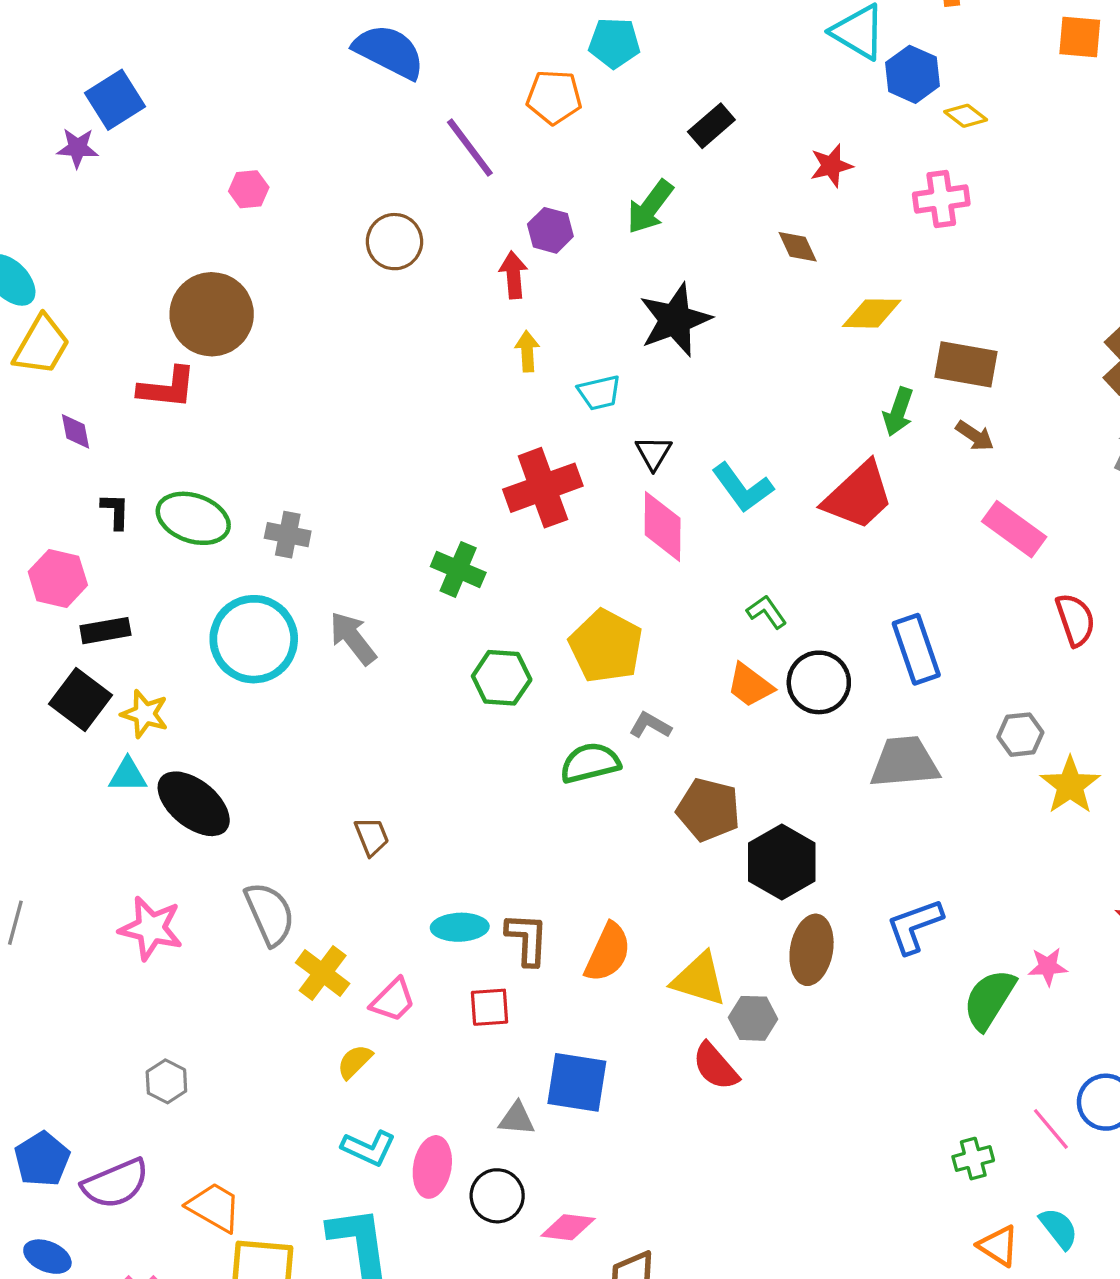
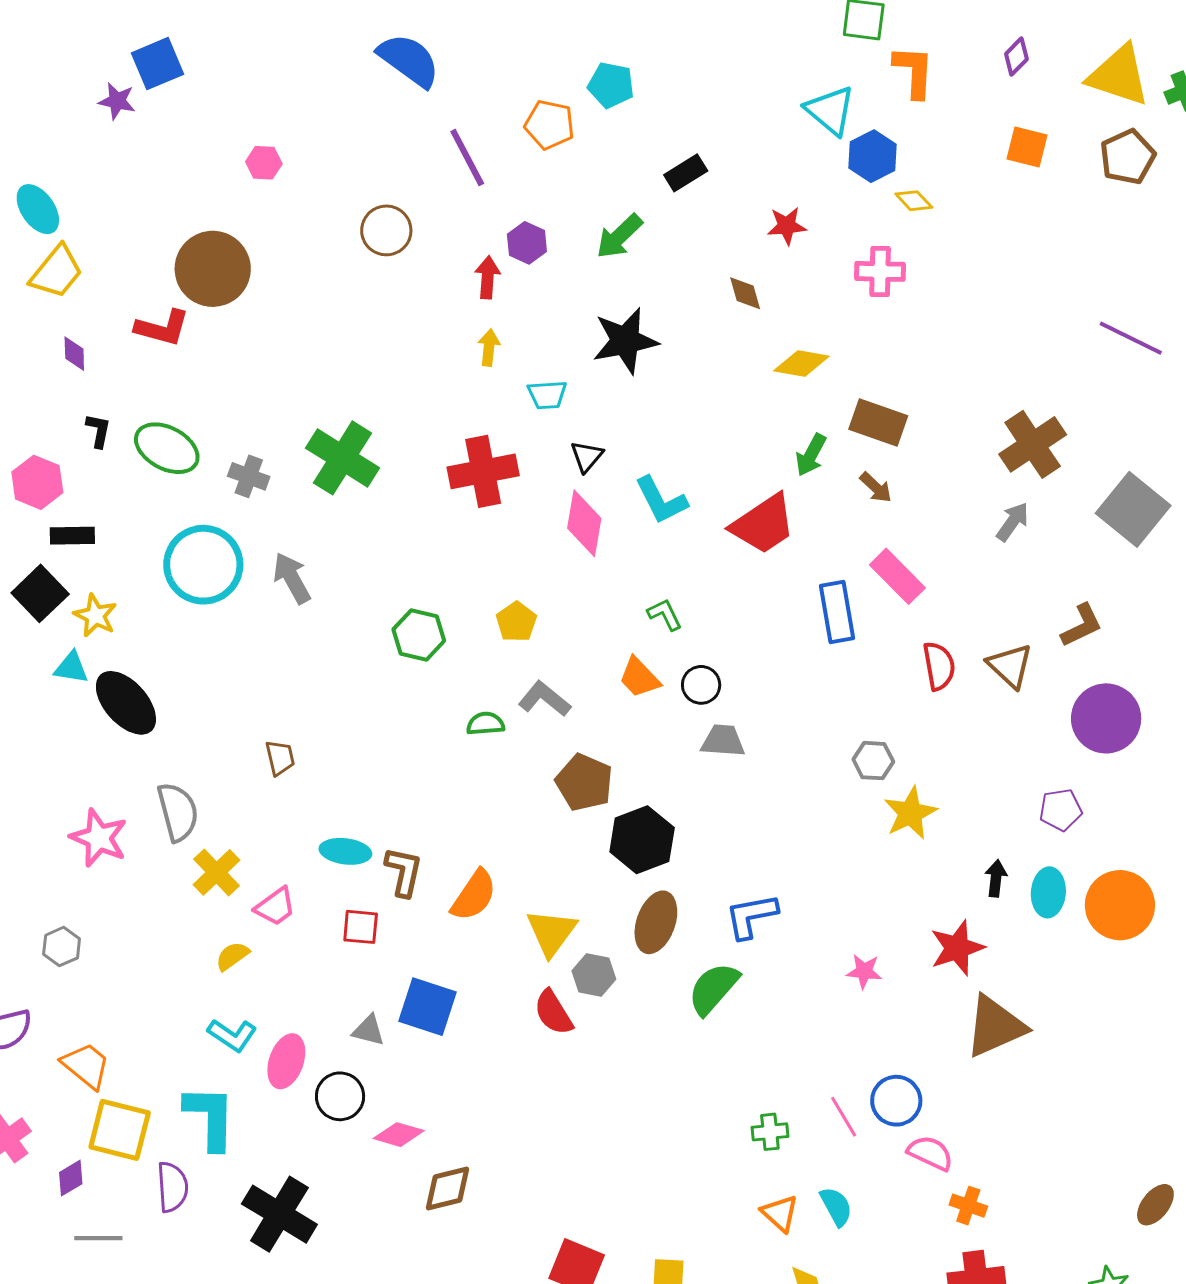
green cross: (458, 569) -> (343, 458), moved, size x1.5
yellow pentagon: (606, 646) -> (516, 622), size x0.6
blue rectangle: (916, 649) -> (837, 612), moved
black circle: (819, 682) -> (701, 685), size x0.7
gray L-shape: (650, 725) -> (544, 699), size x1.4
gray trapezoid: (904, 762) -> (723, 741), moved, size x0.7
green semicircle: (590, 763) -> (485, 724), size x0.7
pink star: (151, 928) -> (99, 838), moved
yellow triangle: (699, 979) -> (551, 932), turned 40
green semicircle: (989, 999) -> (713, 989), moved

